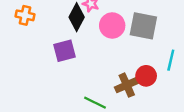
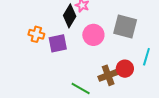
orange cross: (25, 15) -> (36, 34), moved
pink circle: (112, 25) -> (93, 35), moved

